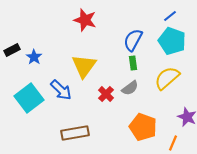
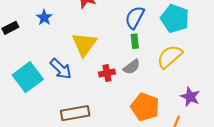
blue star: (34, 57) -> (44, 17), moved
red cross: (106, 94) -> (107, 73), turned 35

